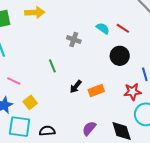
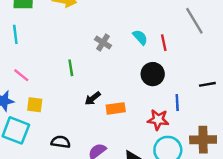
red line: (123, 28) -> (164, 43), turned 32
yellow square: (30, 102) -> (35, 105), turned 32
black semicircle: (47, 131) -> (61, 142), moved

